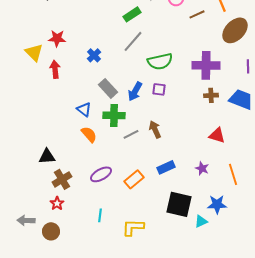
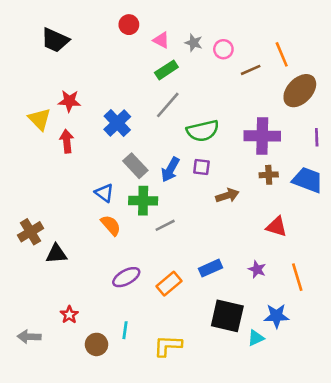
blue cross: (94, 55) -> (117, 123), size x1.5
brown arrow: (155, 129) -> (227, 196), moved, turned 96
brown cross: (62, 179) -> (30, 232), moved
brown circle: (51, 231) -> (97, 344), moved

